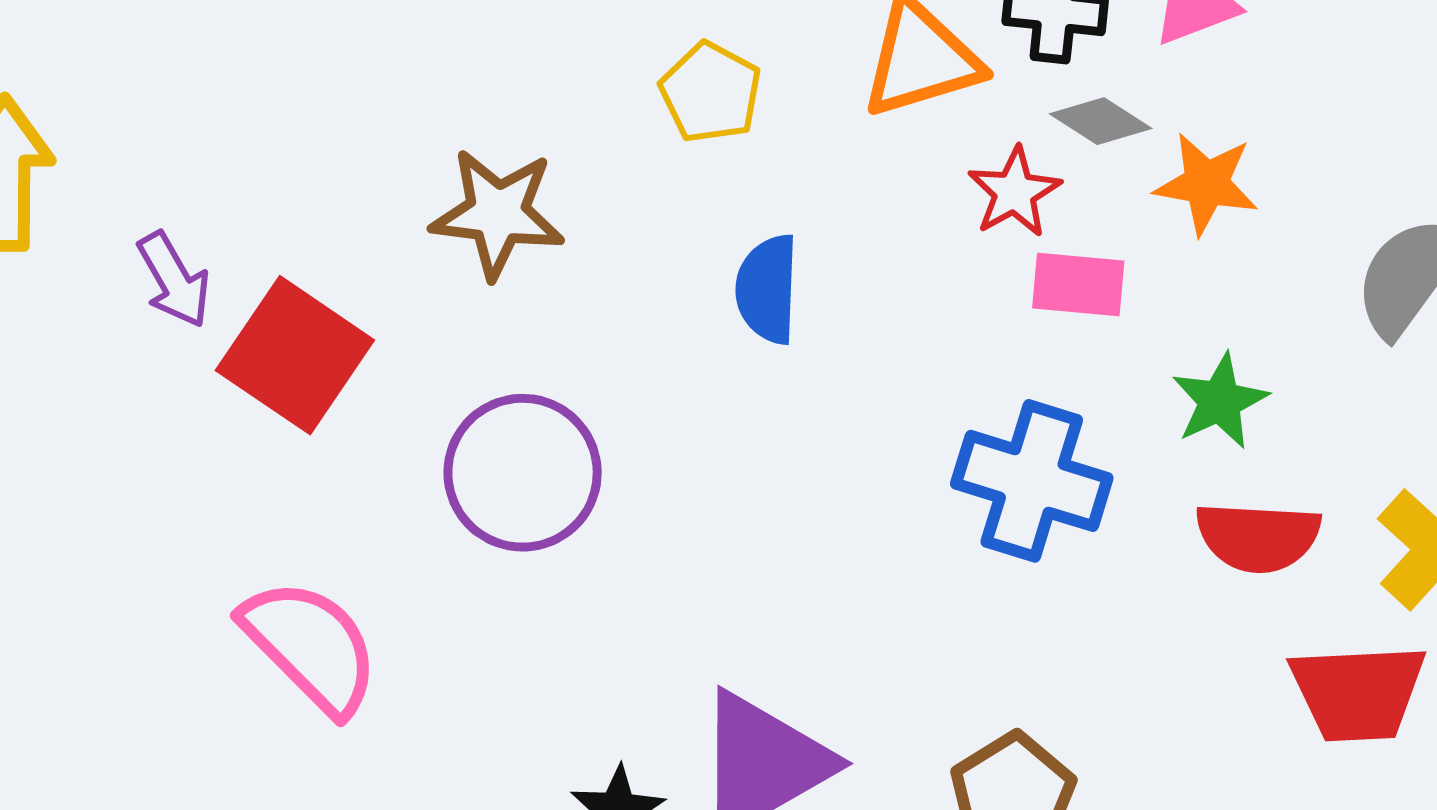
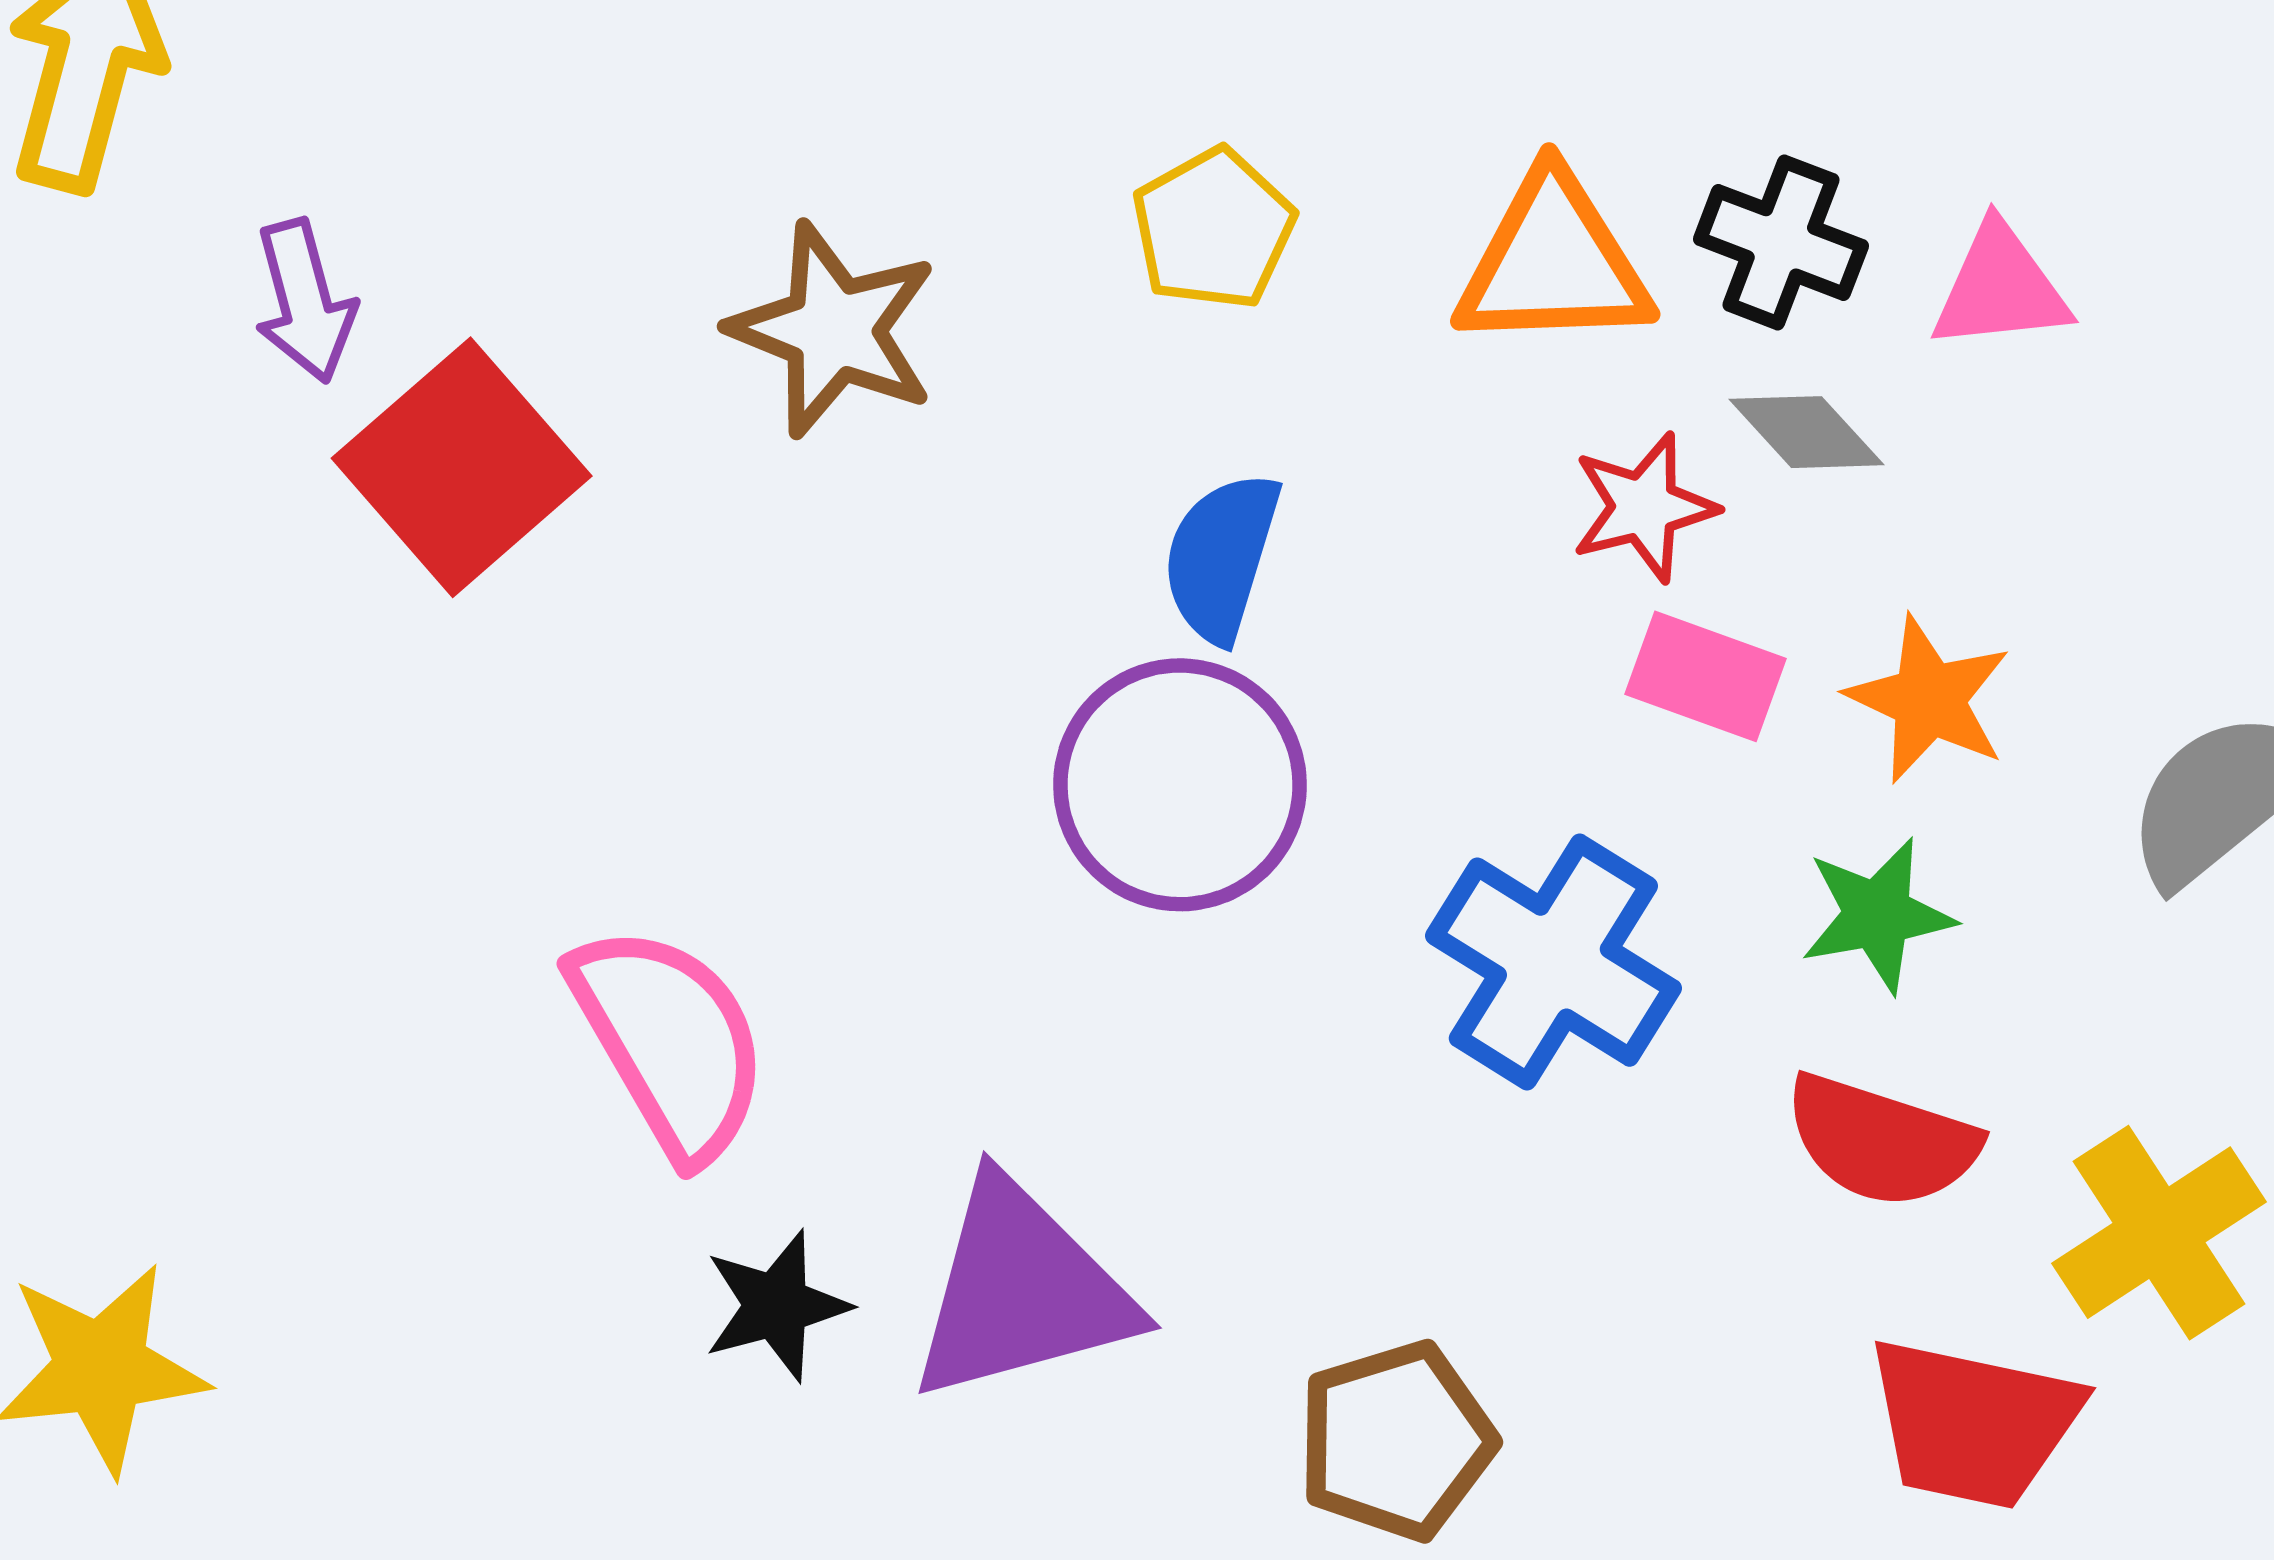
orange star: (1206, 184) -> (1929, 699), moved
purple circle: (523, 473) -> (1180, 785), moved
pink semicircle: (311, 646) -> (670, 1042), moved

